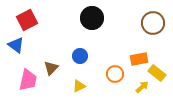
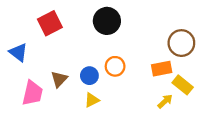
red square: (27, 20) -> (50, 23), moved
brown circle: (153, 23) -> (181, 43), moved
blue circle: (80, 56) -> (89, 76), moved
orange circle: (115, 74) -> (115, 66), moved

